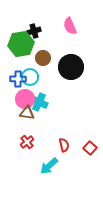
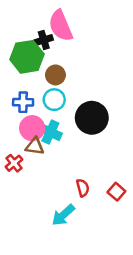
pink semicircle: (70, 26) -> (61, 26), moved, size x1.4
black circle: (71, 67) -> (92, 118), moved
cyan circle: (30, 77) -> (54, 100), moved
red cross: (27, 142) -> (14, 163), moved

